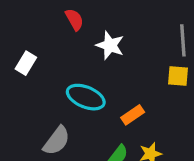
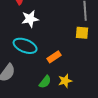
white star: (110, 45) -> (30, 19), moved, turned -30

